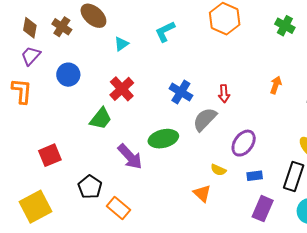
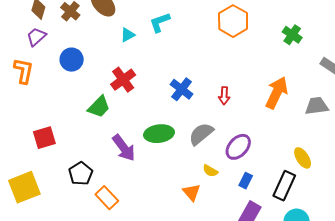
cyan L-shape: (165, 31) -> (160, 22), moved
orange arrow: (276, 85) -> (277, 93), size x1.8
gray semicircle: (205, 119) -> (201, 134), moved
blue rectangle: (255, 176) -> (246, 181), turned -63

